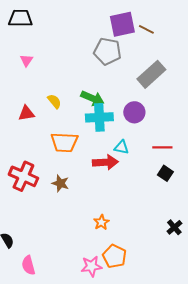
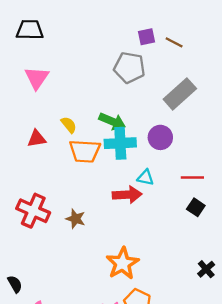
purple square: (122, 24) -> (147, 37), size x0.6
pink triangle: (26, 60) -> (37, 78), size x1.6
orange trapezoid: (64, 142) -> (85, 151), moved
orange star: (101, 222) -> (123, 263), size x1.8

